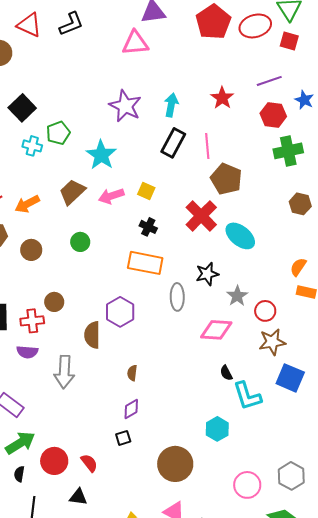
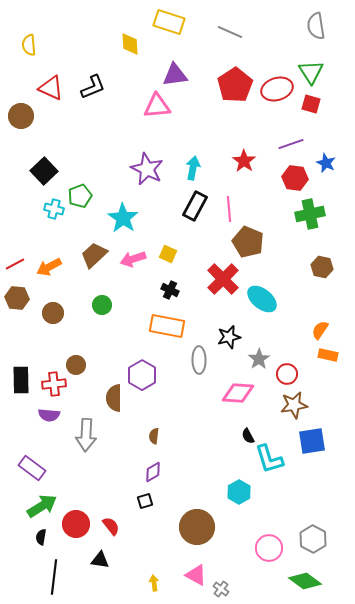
blue square: (290, 378) -> (312, 441), turned -32

